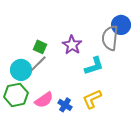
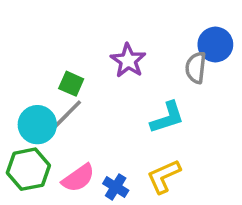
gray semicircle: (110, 38) -> (196, 68), size x0.7
purple star: (72, 45) -> (128, 61), moved

